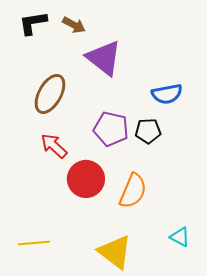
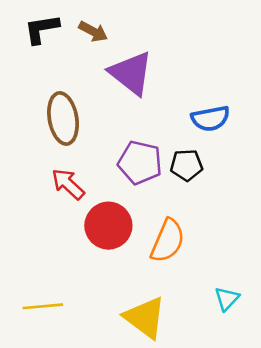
brown ellipse: (50, 94) -> (63, 118), turned -39
cyan triangle: (180, 237) -> (227, 299), turned 45

